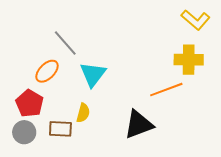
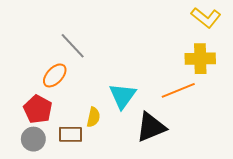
cyan triangle: (93, 74) -> (122, 96), moved

